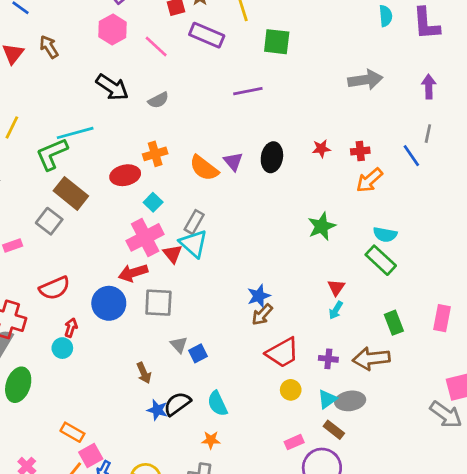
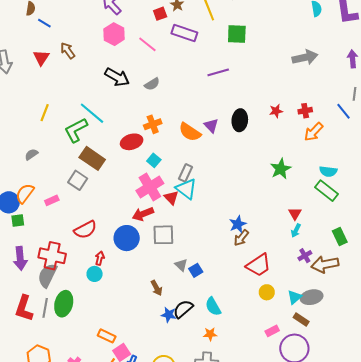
cyan line: (75, 133) -> (92, 113), turned 60
purple cross: (328, 359) -> (305, 256), moved, turned -32

